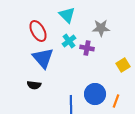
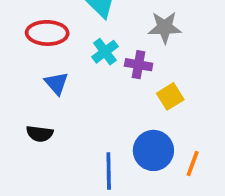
red ellipse: (38, 31) -> (47, 33), turned -60
blue triangle: (43, 58) -> (56, 83), size x0.6
yellow square: (123, 65) -> (170, 96), moved

